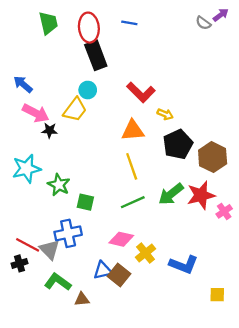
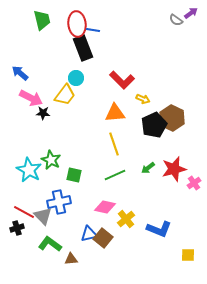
blue line: (129, 23) -> (93, 30), moved
brown hexagon: (213, 157) -> (172, 118), moved
cyan star: (26, 169) -> (29, 170), moved, turned -30
green arrow: (171, 194) -> (148, 168), size x0.6

